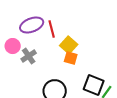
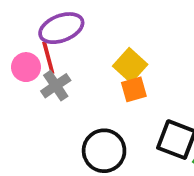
red line: (52, 29) -> (48, 58), moved
orange square: (71, 58) -> (134, 89), turned -32

